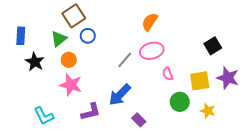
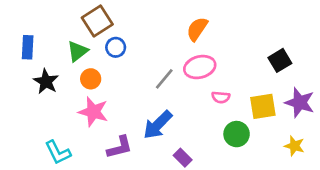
pink semicircle: (168, 74) -> (221, 97), turned -64
yellow star: (208, 111) -> (294, 146), moved

